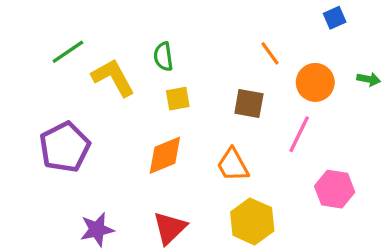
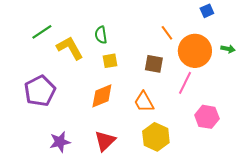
orange circle: (315, 82) -> (195, 51), size x1.4

